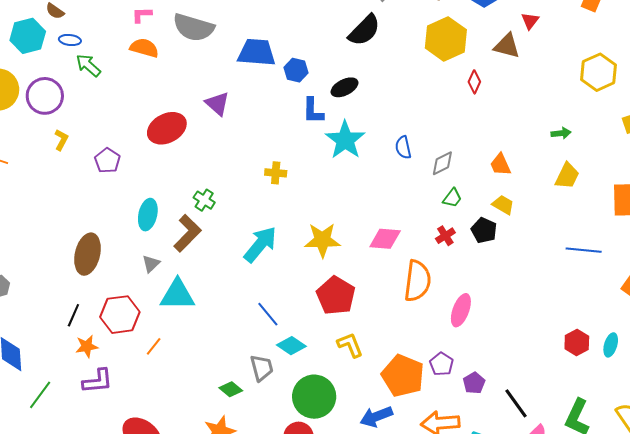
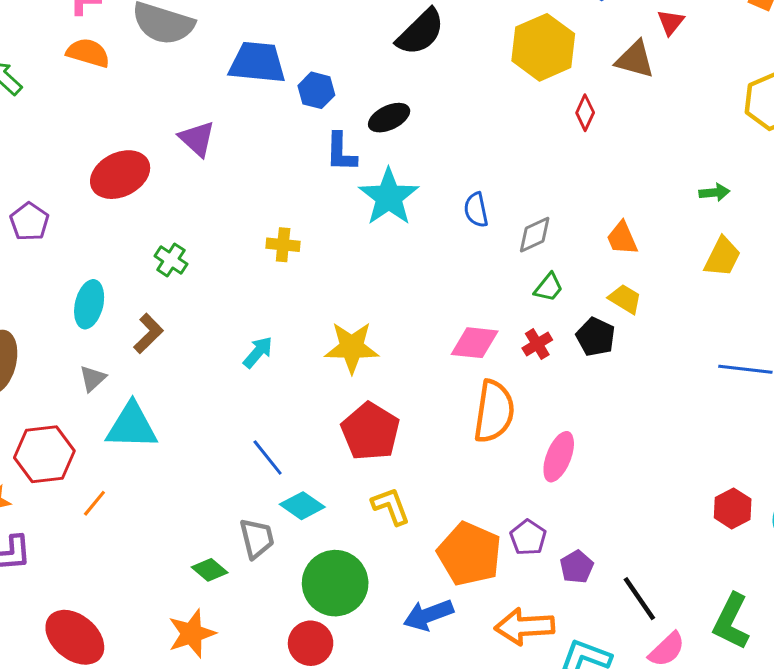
green cross: (204, 200) -> (171, 260), moved
brown L-shape: (187, 233) -> (148, 334), size x0.7
pink diamond: (385, 239) -> (475, 343), moved
cyan arrow: (260, 244) -> (258, 352), size x0.6

